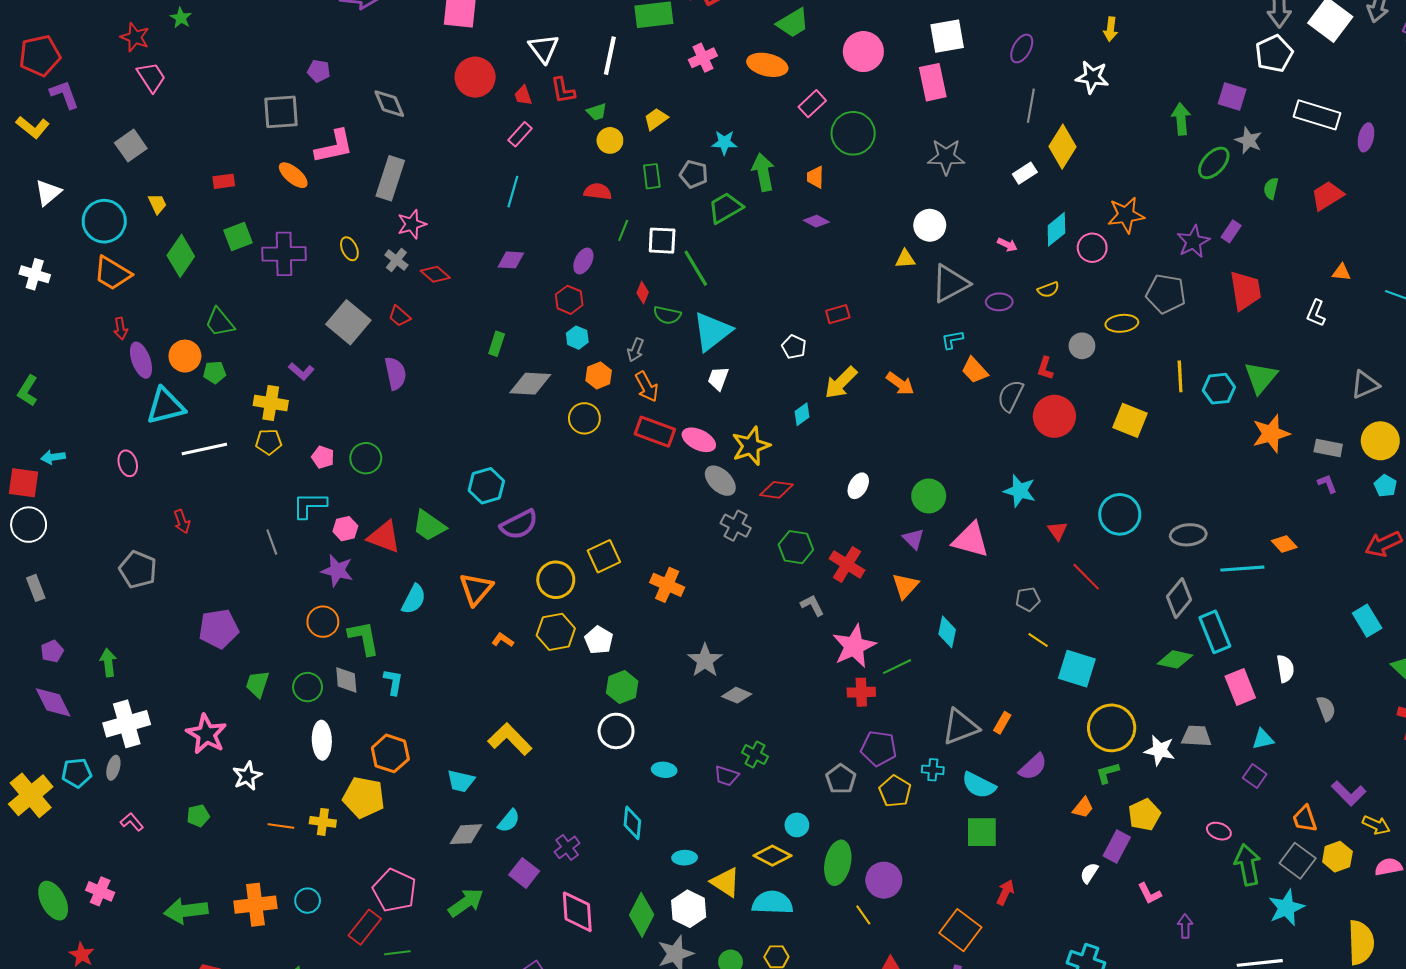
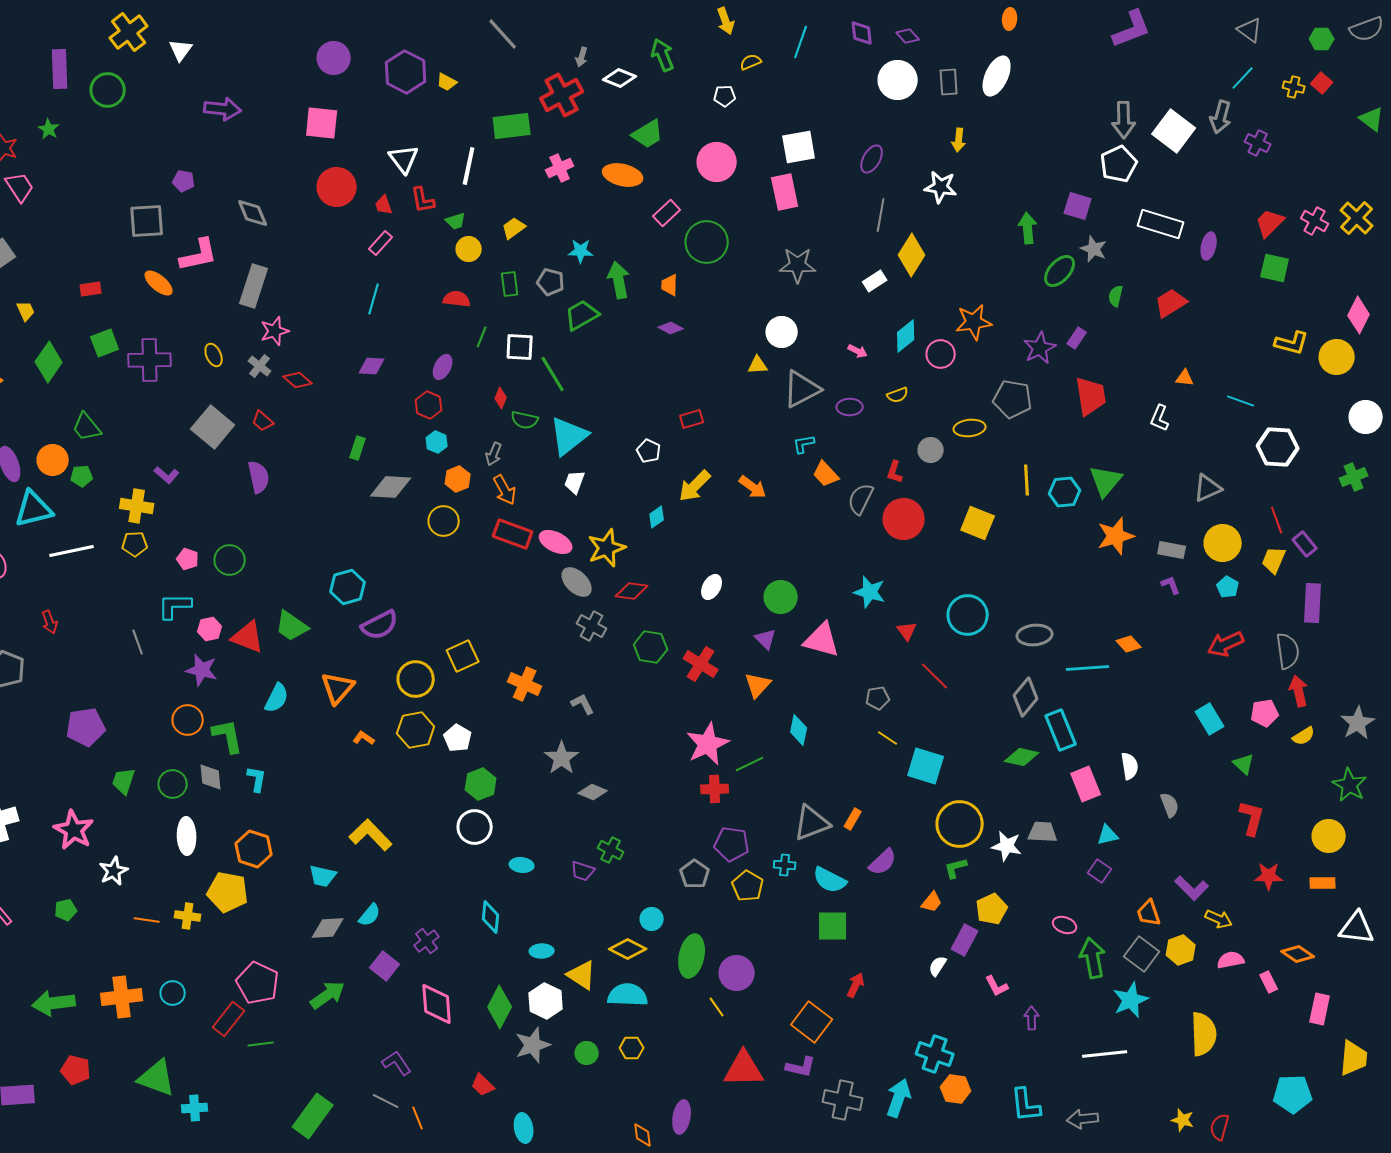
gray L-shape: (812, 605) -> (583, 704), moved

